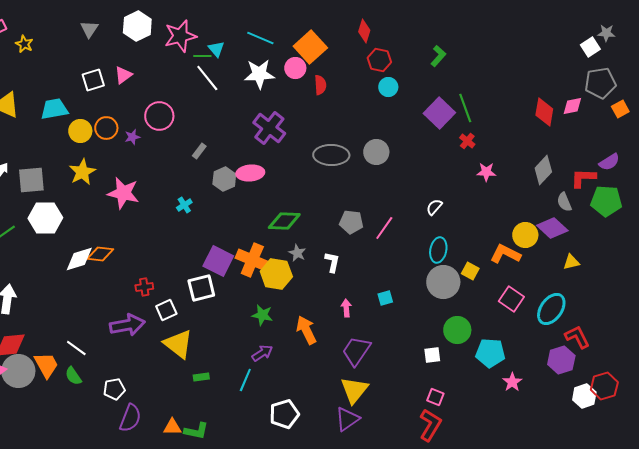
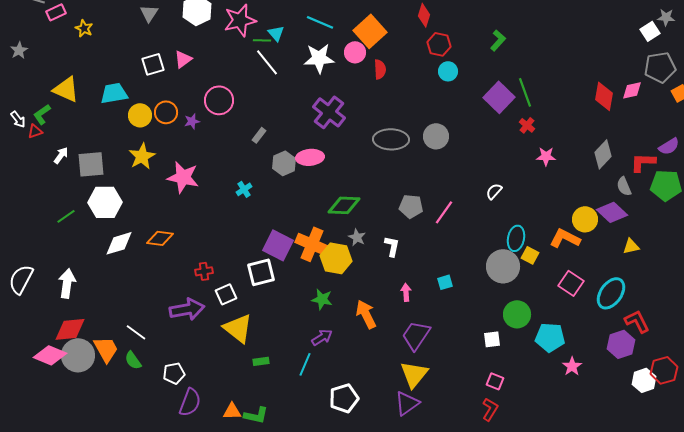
cyan ellipse: (438, 250) -> (516, 238), moved
white diamond: (79, 259) -> (119, 243), moved
red L-shape: (430, 425) -> (490, 409), size x0.7

